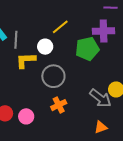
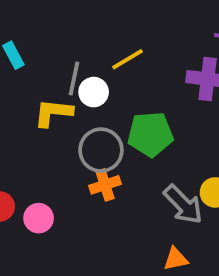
gray line: (16, 40) -> (74, 79), moved
green pentagon: (87, 49) -> (150, 134), moved
orange cross: (59, 105) -> (105, 185), moved

